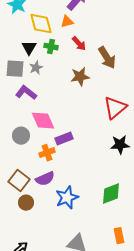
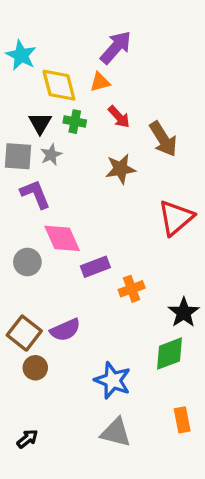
purple L-shape: (26, 93) -> (35, 194), turned 30
black star: (120, 145) -> (184, 313), moved, turned -30
orange cross: (47, 153) -> (132, 289), moved
blue star: (67, 198) -> (113, 380), moved, turned -30

